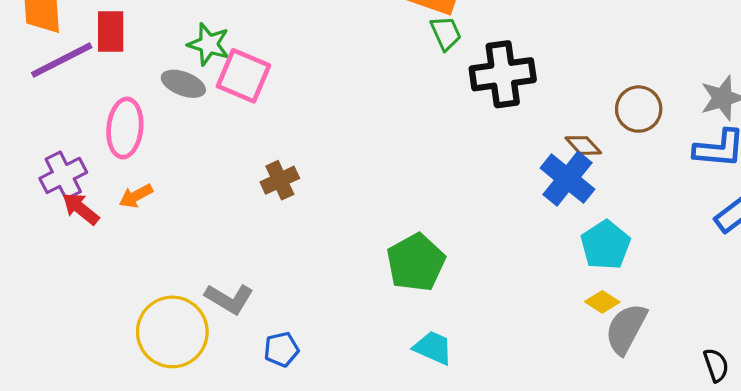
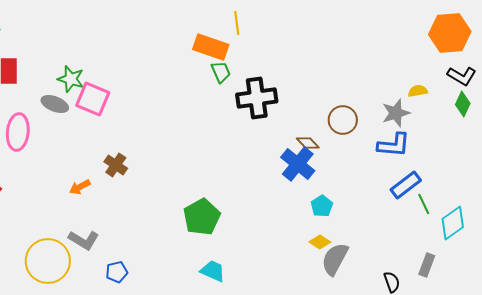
brown cross: (280, 180) -> (116, 165), turned -30
orange arrow: (136, 196) -> (80, 187), moved
cyan pentagon: (605, 245) -> (322, 206), size x0.7

